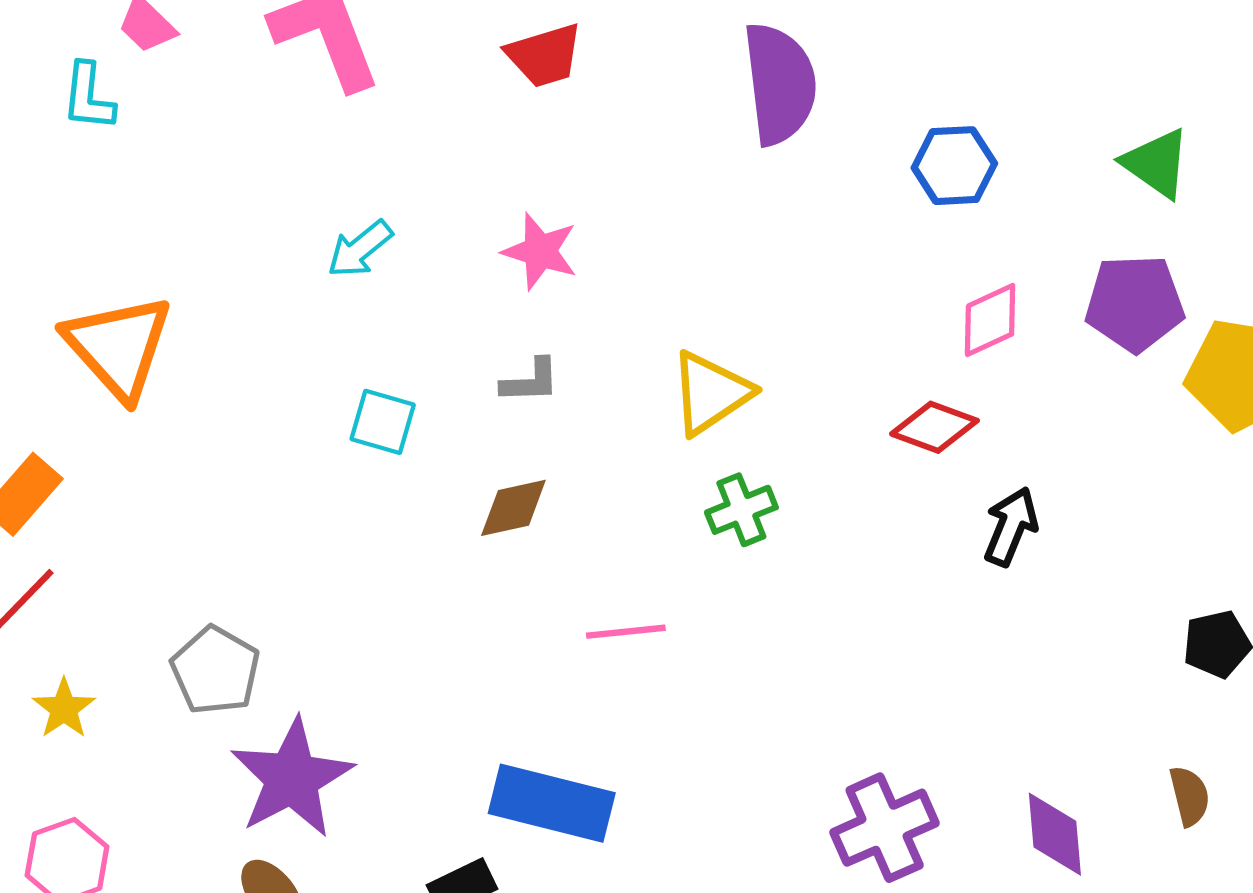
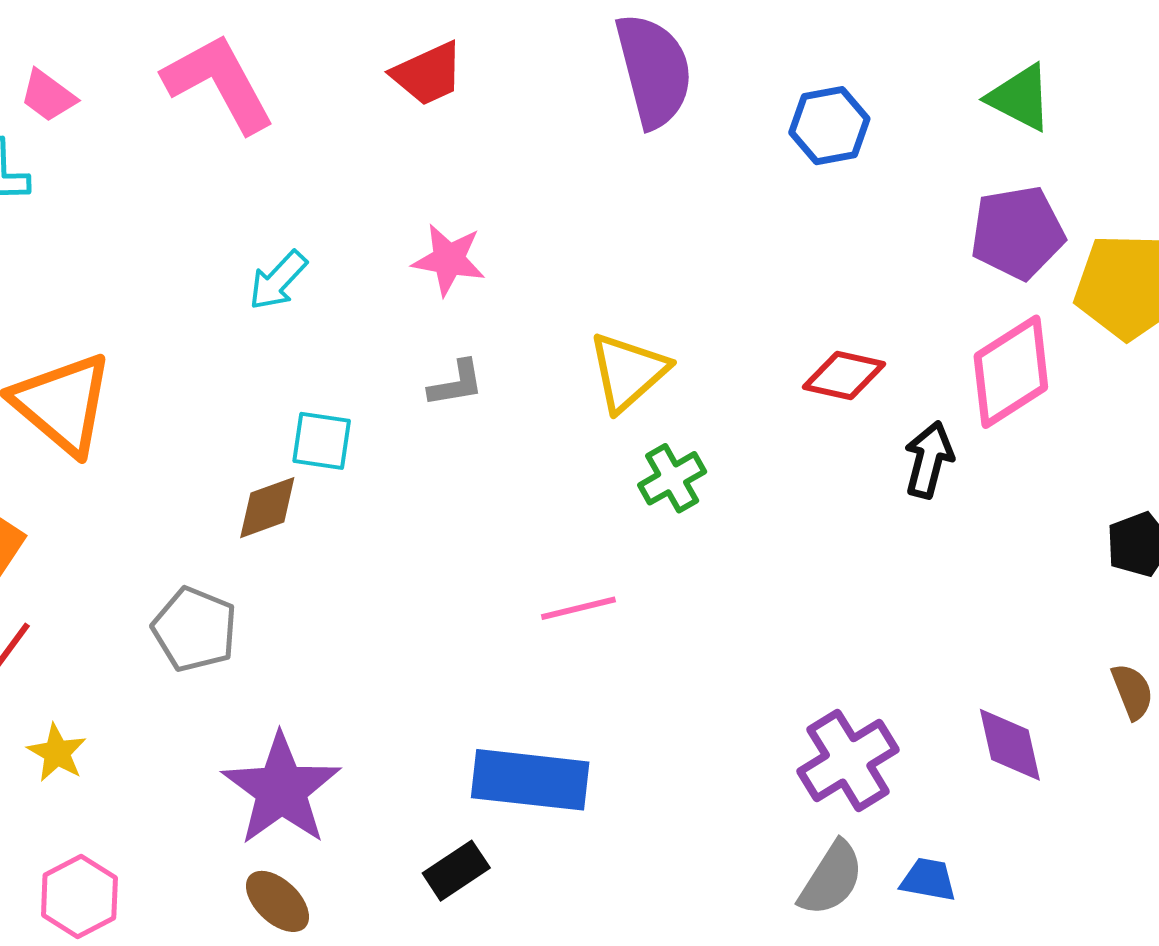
pink diamond: (990, 320) -> (1011, 372), moved, size x1.5
brown diamond: (513, 508) -> (267, 508), moved
gray pentagon: (215, 670) -> (195, 629), moved

